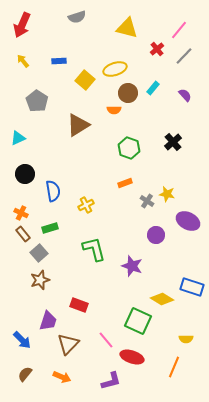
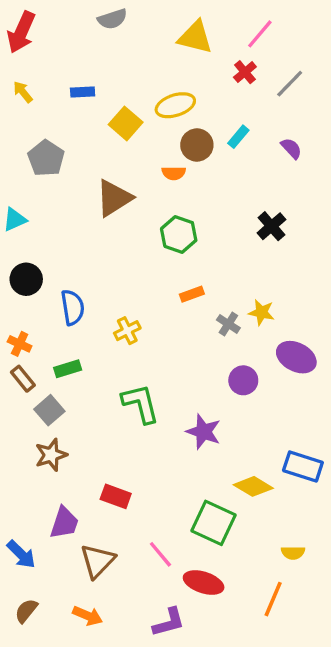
pink line: (179, 30) -> (260, 34), moved
green hexagon: (129, 148) -> (179, 234), moved

